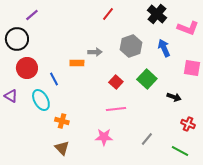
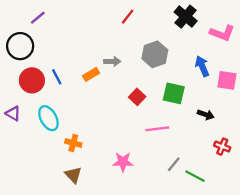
blue arrow: (164, 48) -> (202, 66), moved
orange rectangle: (77, 63) -> (91, 74), turned -32
blue line: (54, 79) -> (57, 77), moved
green square: (147, 79) -> (174, 93), turned -30
pink line: (116, 109) -> (157, 129), moved
green line: (180, 151) -> (195, 176), moved

